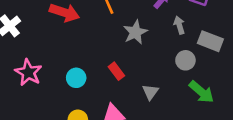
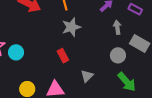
gray star: (135, 32) -> (71, 27), moved
cyan circle: (76, 78) -> (16, 52), moved

